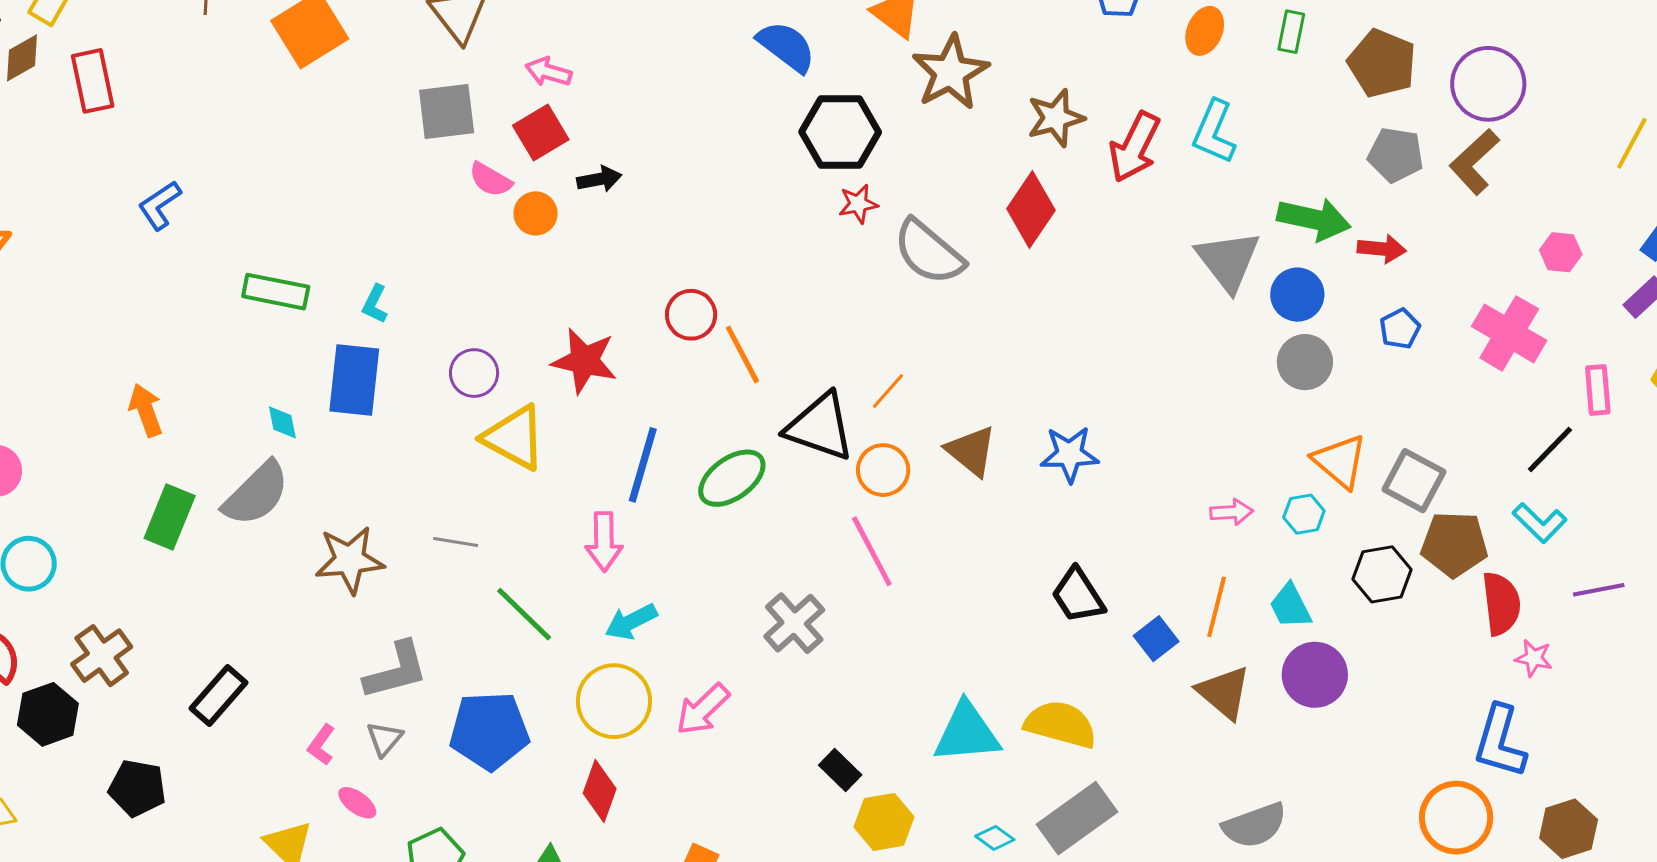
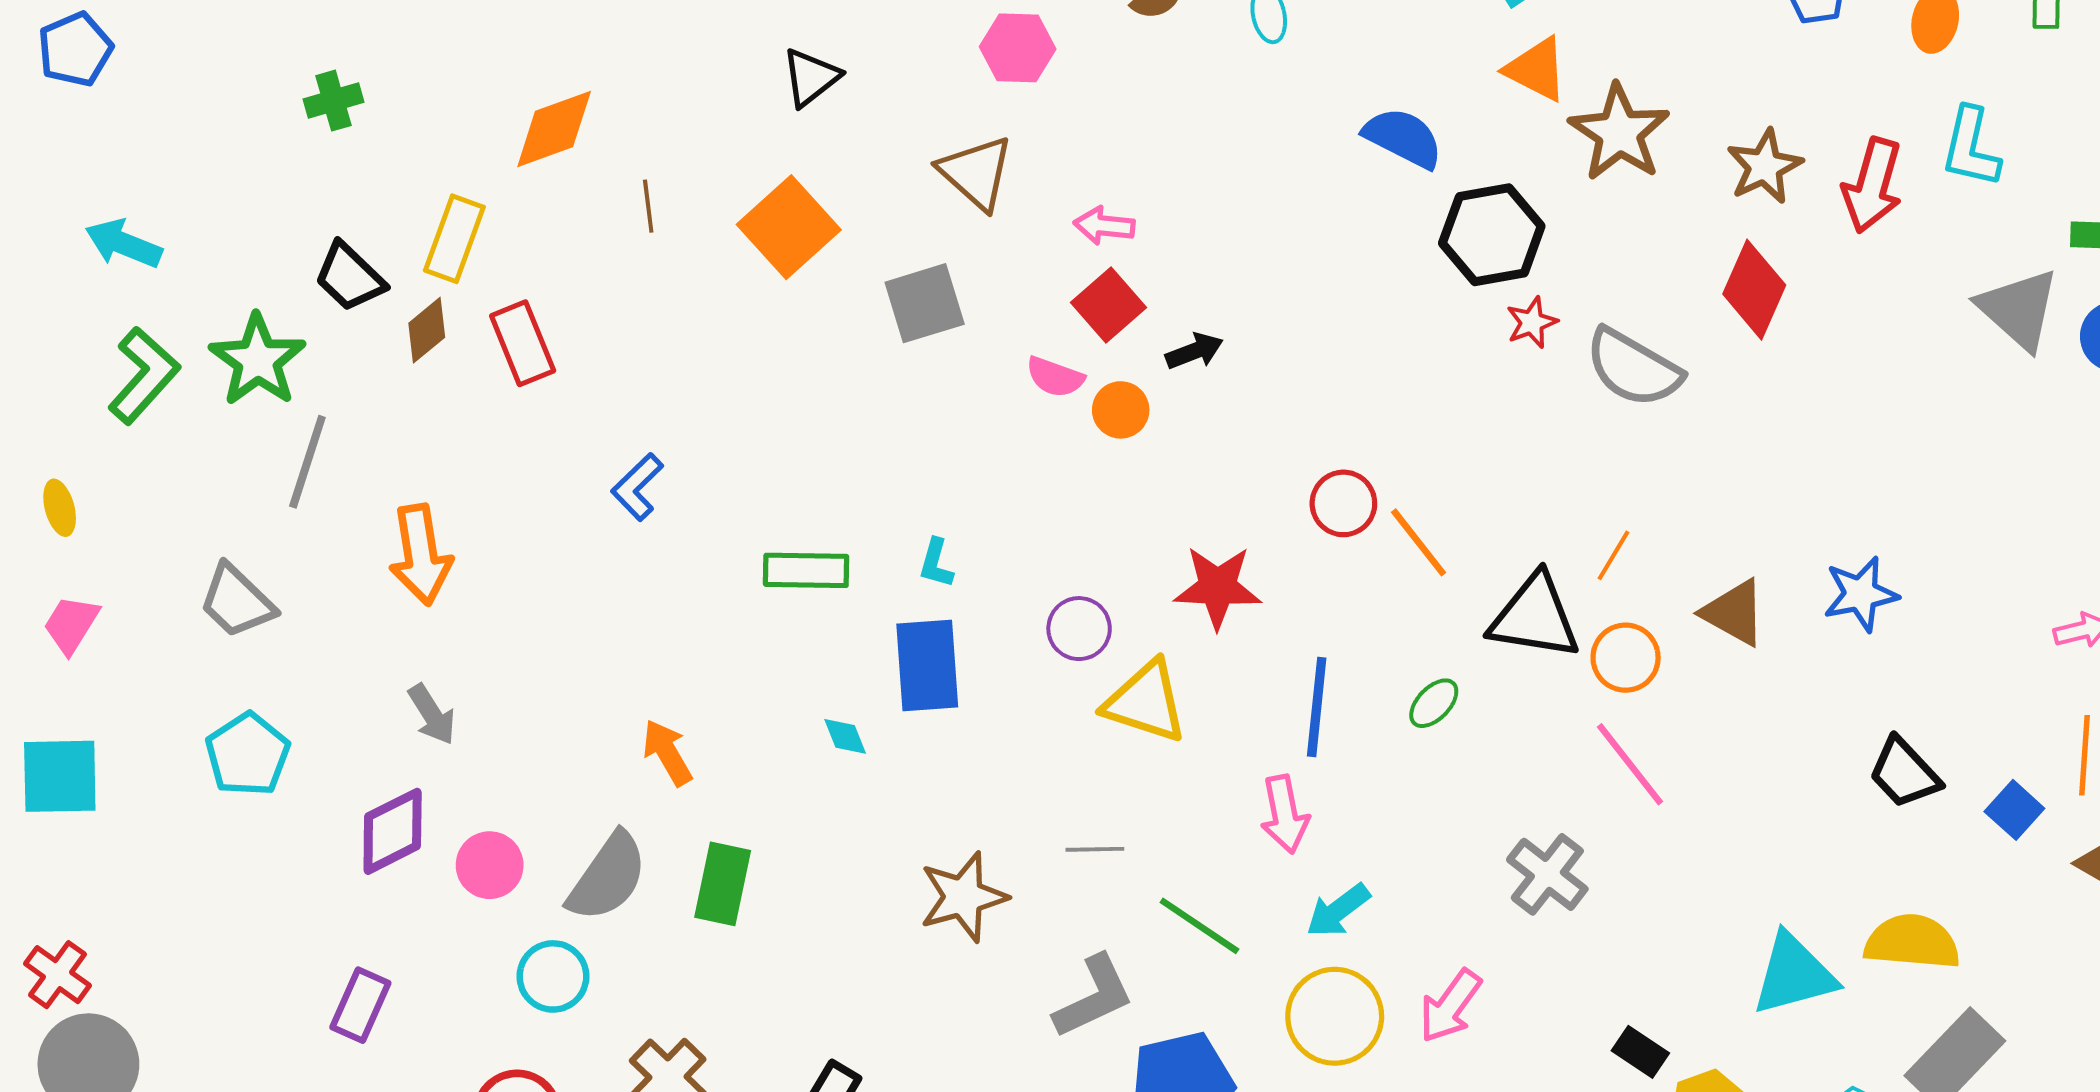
gray square: (447, 112) -> (925, 303), moved
green ellipse: (732, 478) -> (1434, 703), size x0.6
gray semicircle: (256, 494) -> (608, 877), moved
gray L-shape: (396, 671) -> (1094, 997), moved

